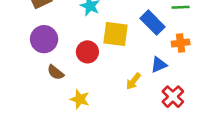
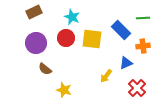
red circle: (87, 52) -> (66, 38), moved

